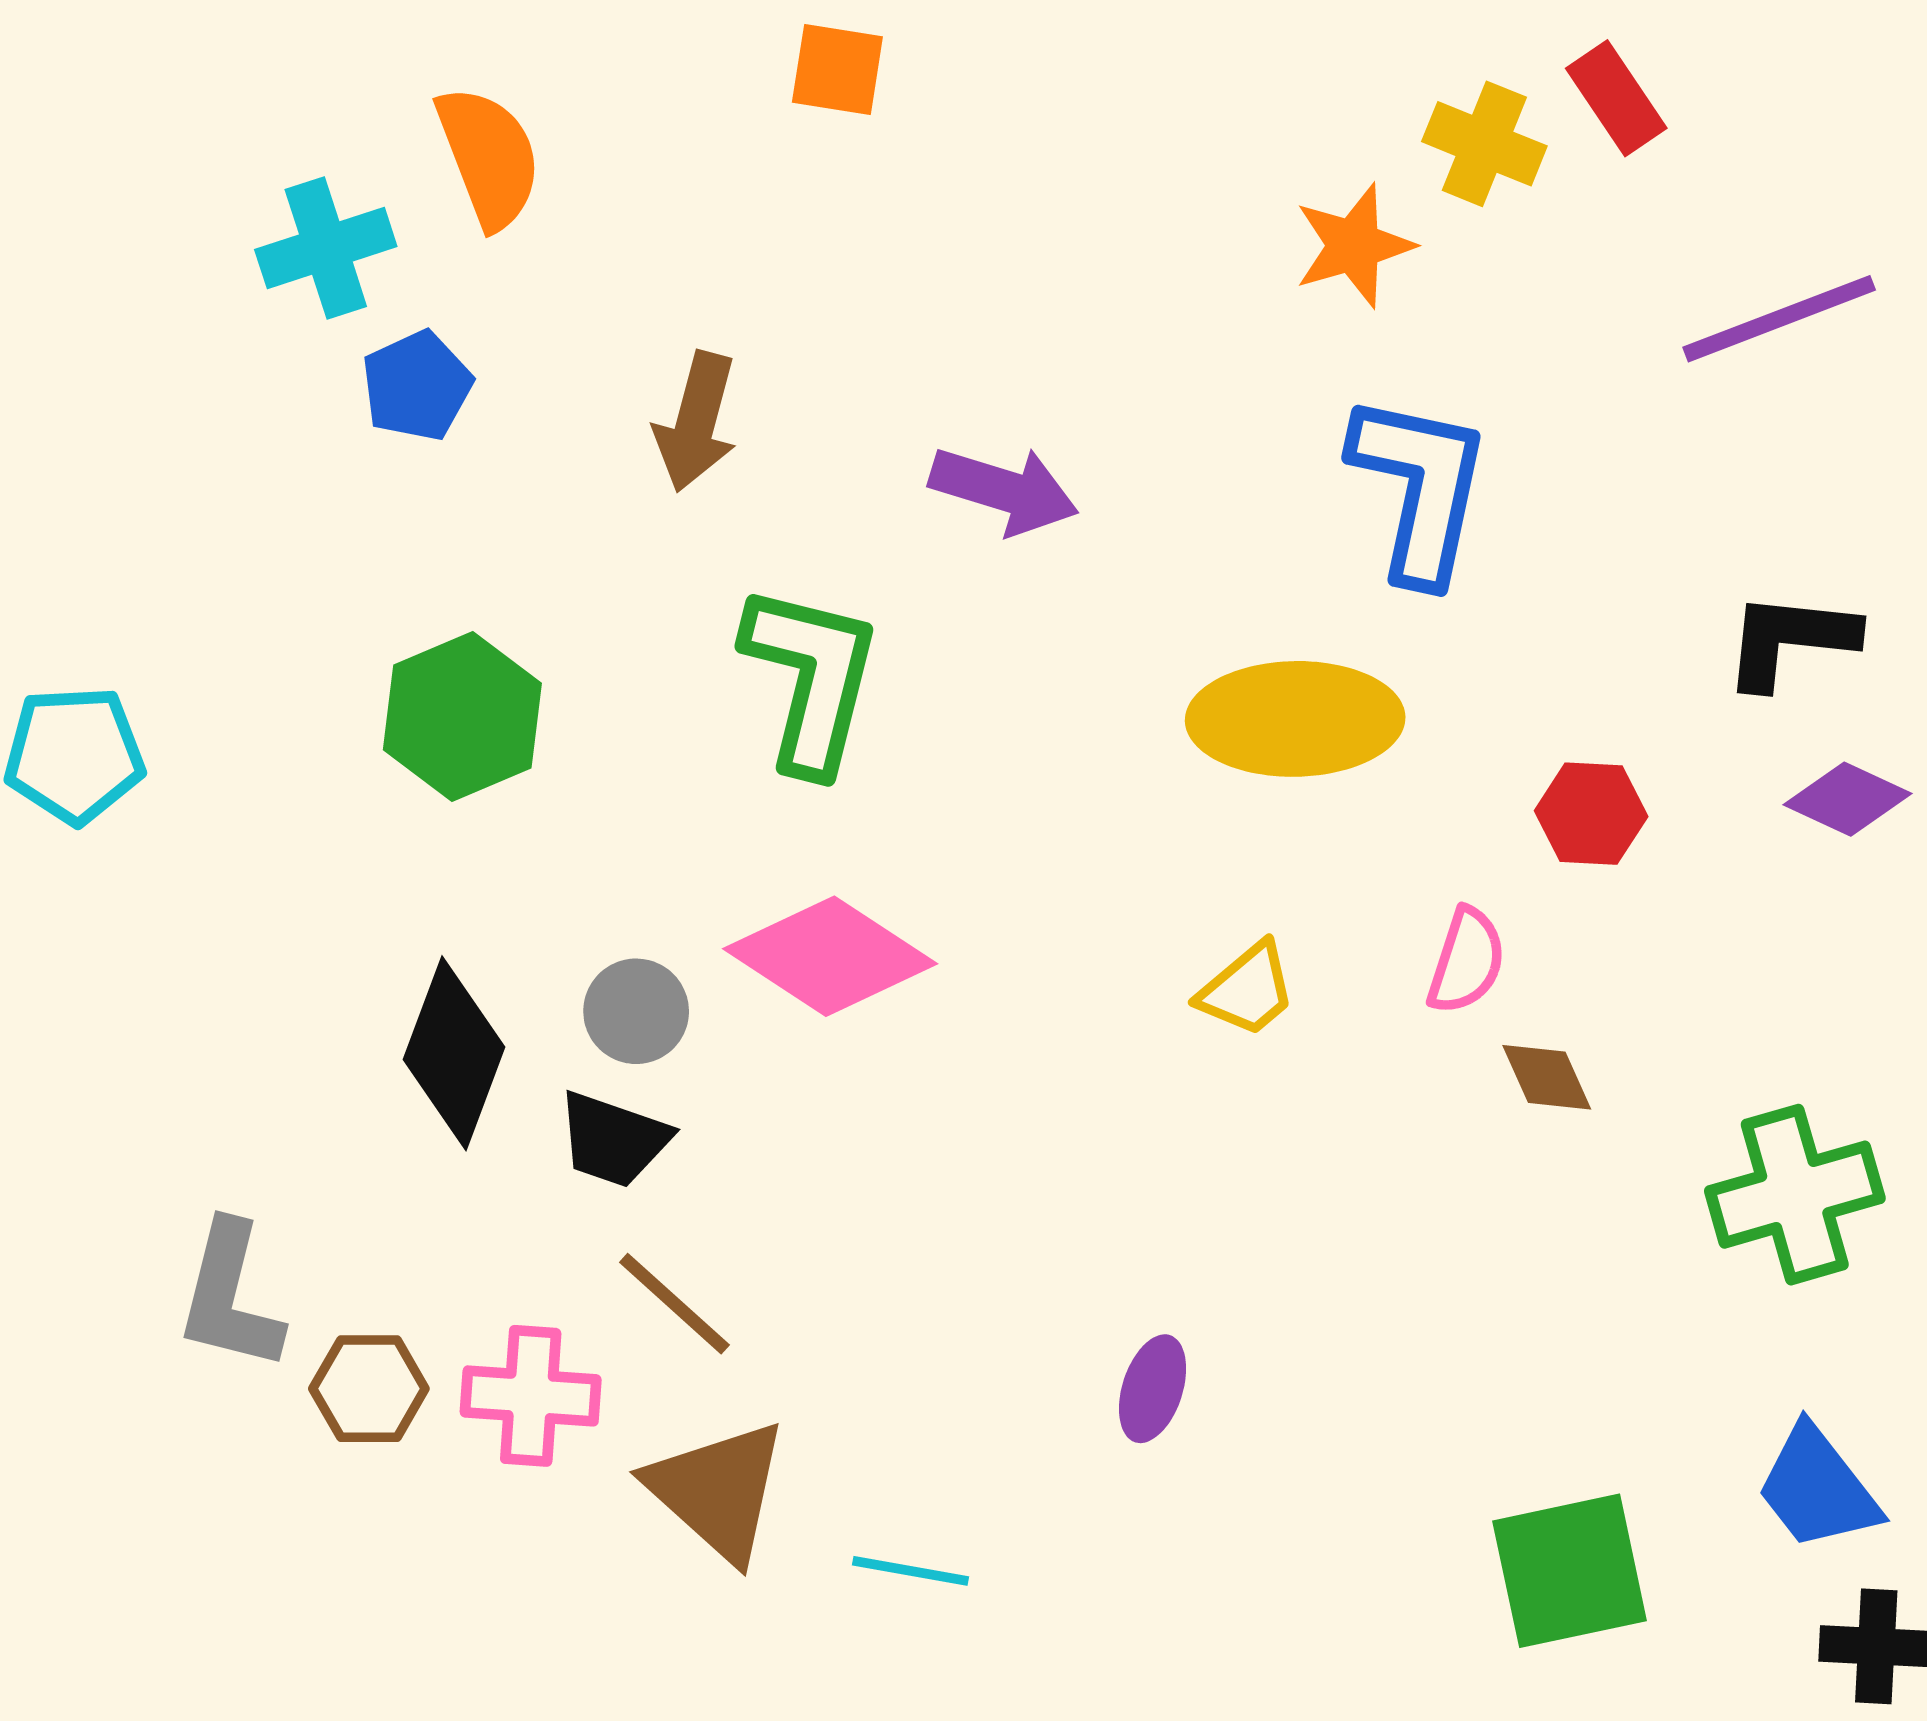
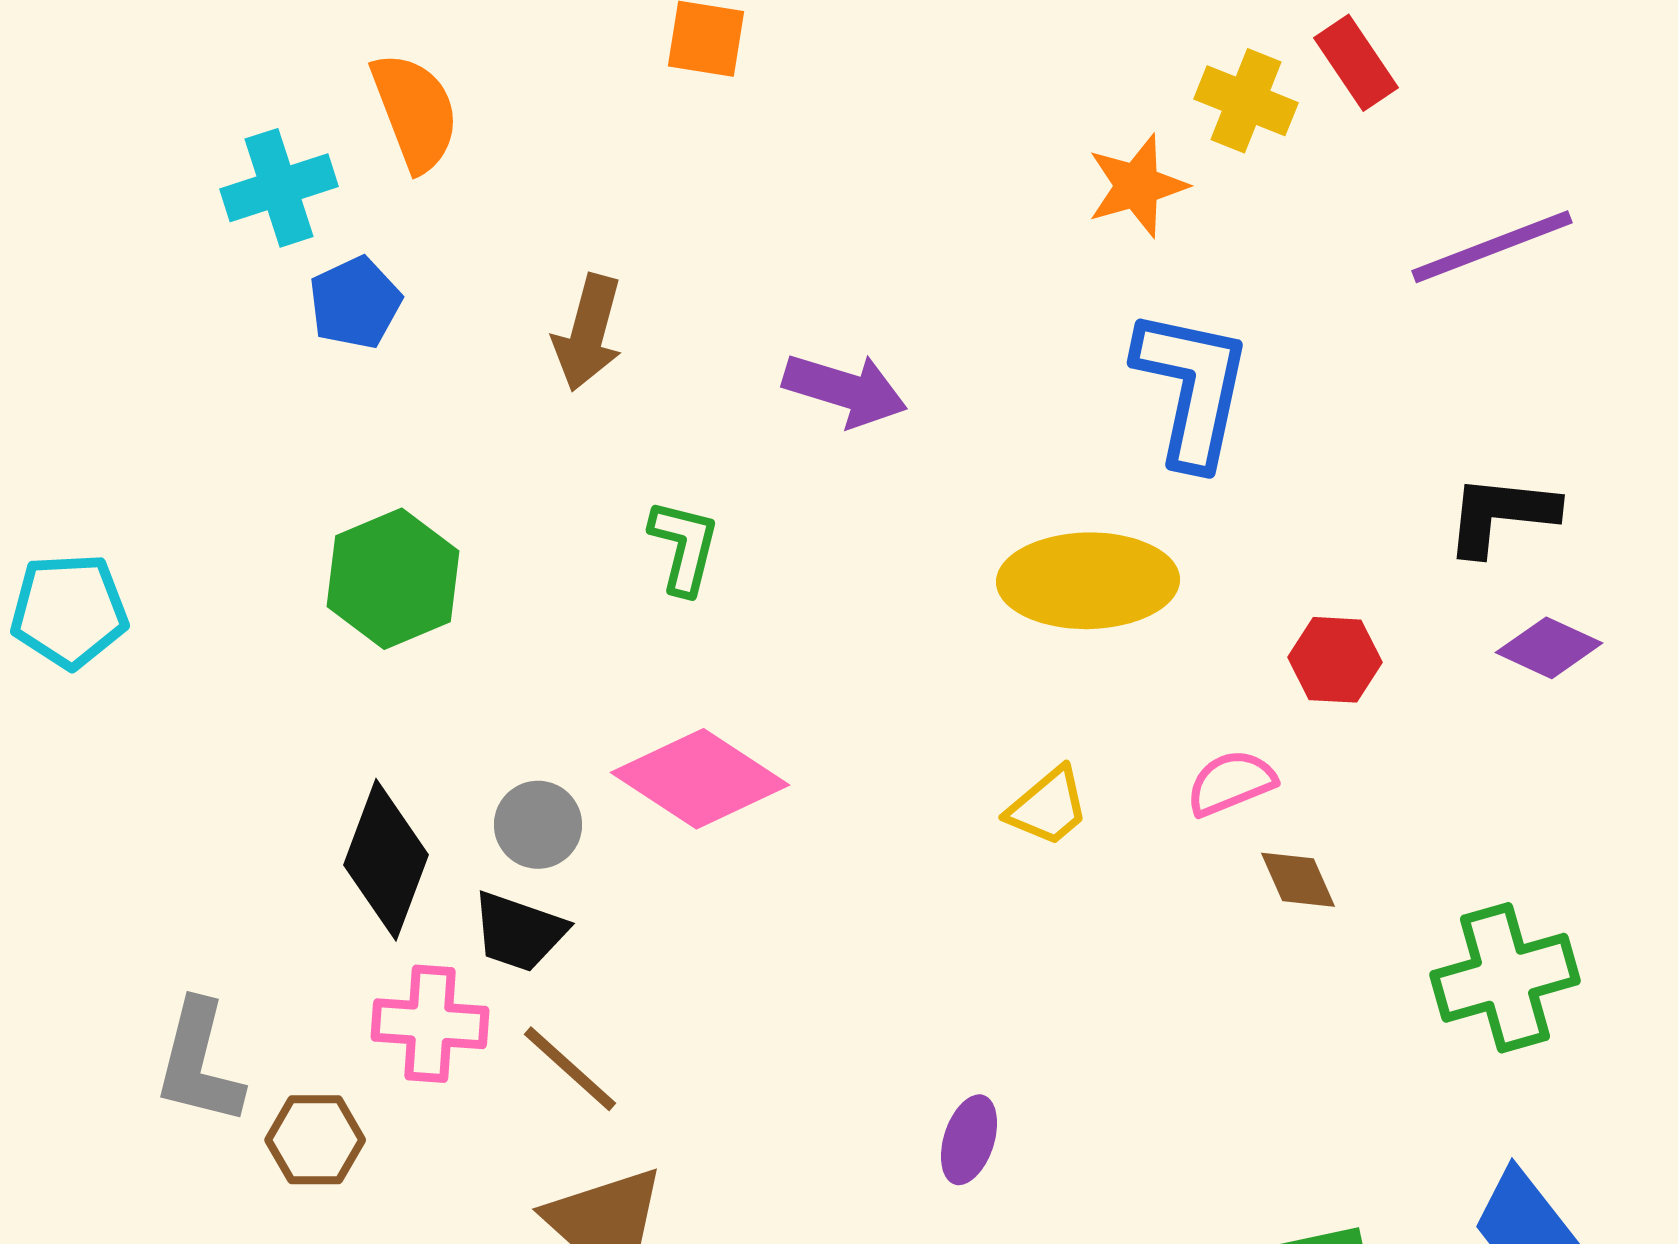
green L-shape: (811, 678) -> (684, 547), size x0.6
pink semicircle: (1466, 961) -> (1231, 783), turned -130
pink cross: (531, 1396) -> (430, 1024), moved

